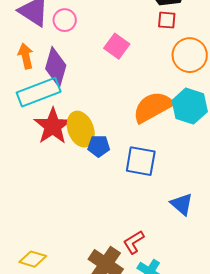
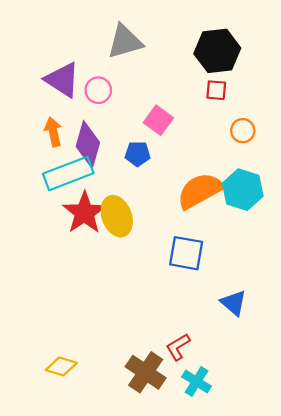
orange circle: (190, 55) -> (243, 131), size x0.6
blue pentagon: (99, 146) -> (138, 154), moved

